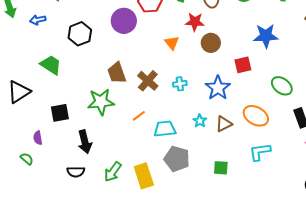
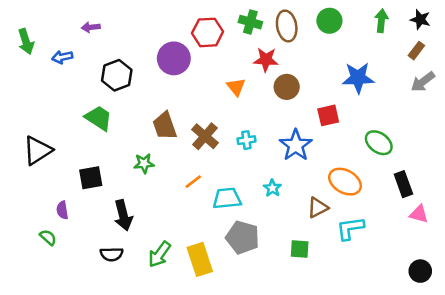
green trapezoid: (51, 65) -> (99, 118), moved
green star: (101, 102) -> (144, 163), size x0.6
brown triangle: (224, 124) -> (318, 208), moved

